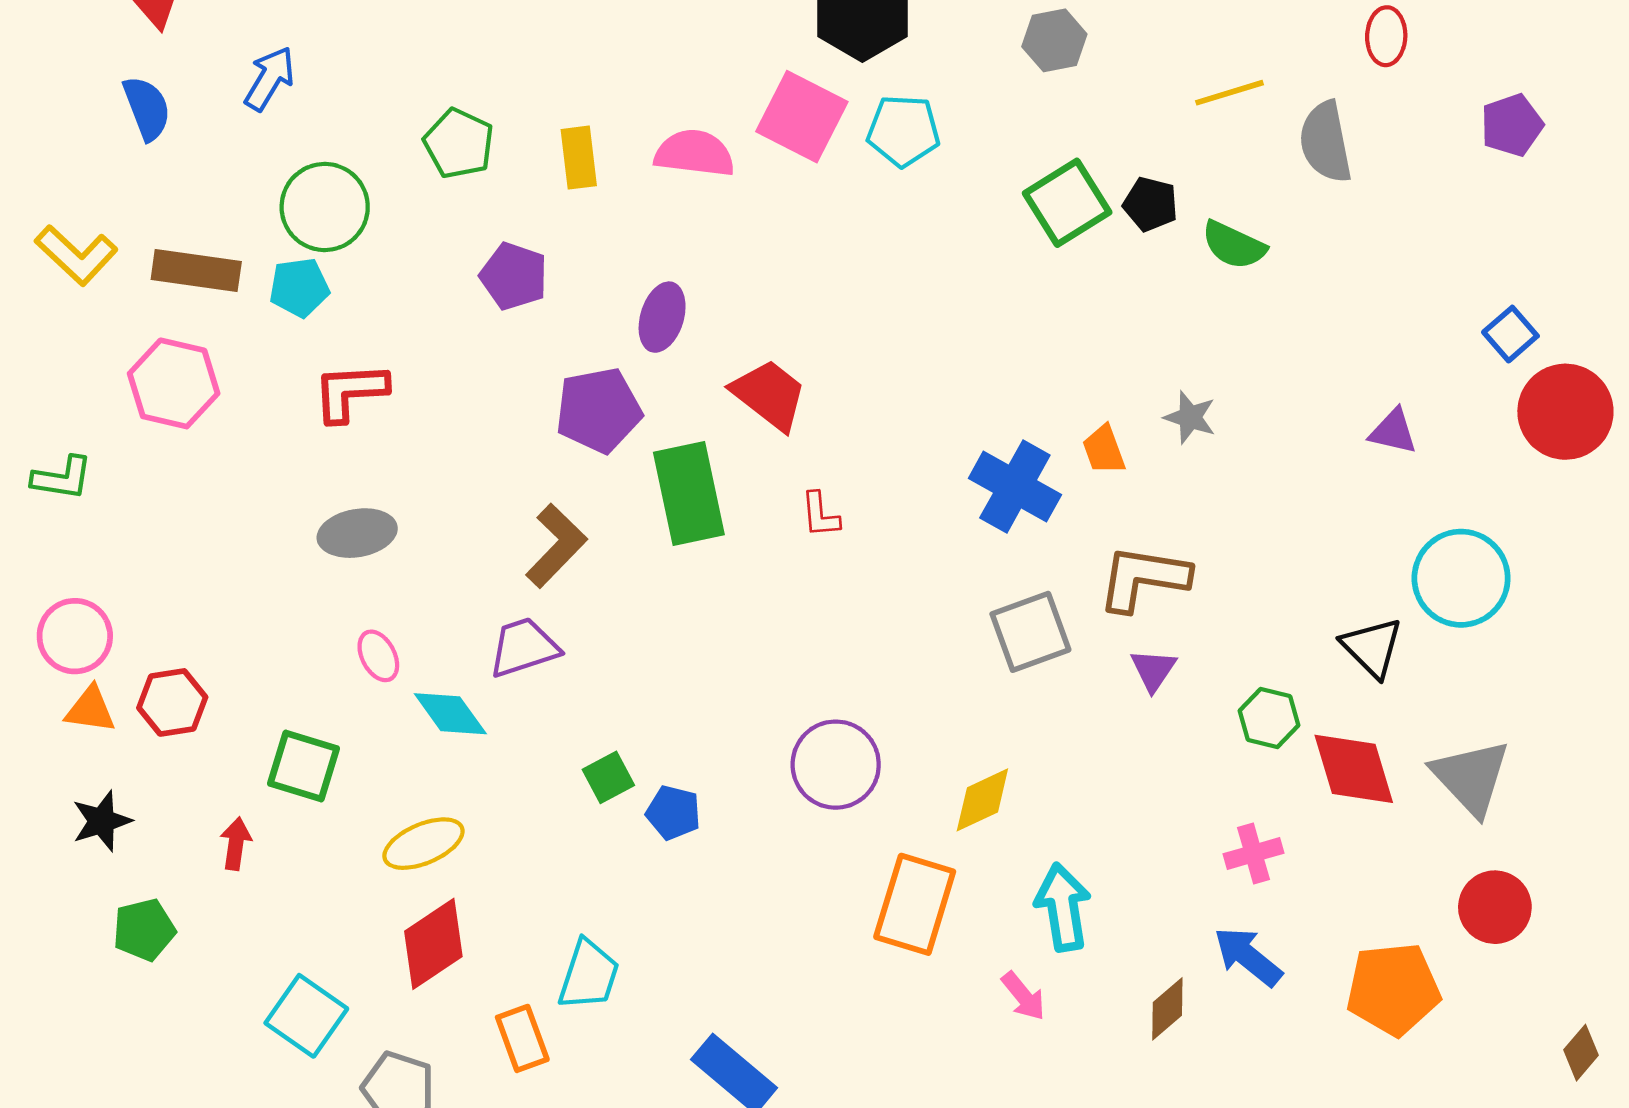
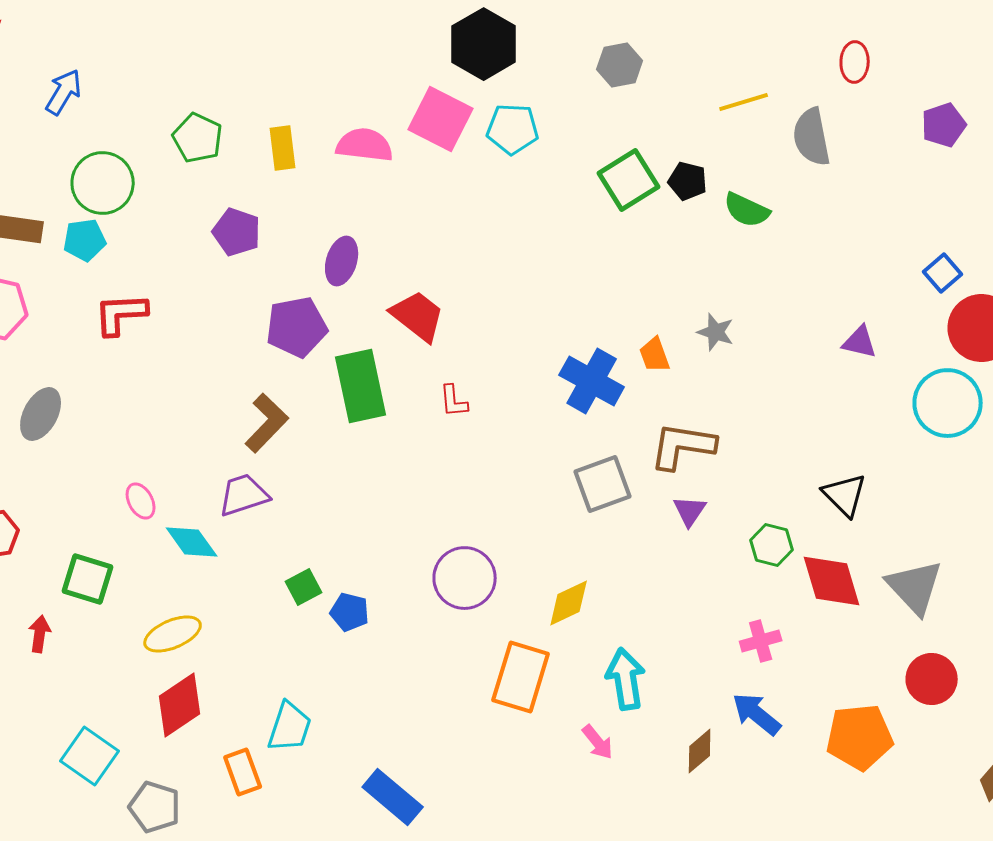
gray ellipse: (357, 533) -> (41, 414), moved, turned -52
cyan circle: (1461, 578) -> (948, 403), moved

